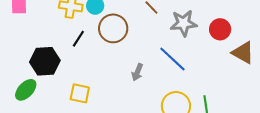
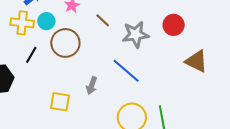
red circle: (220, 29) -> (174, 25), moved
yellow square: (80, 93) -> (60, 102), moved

